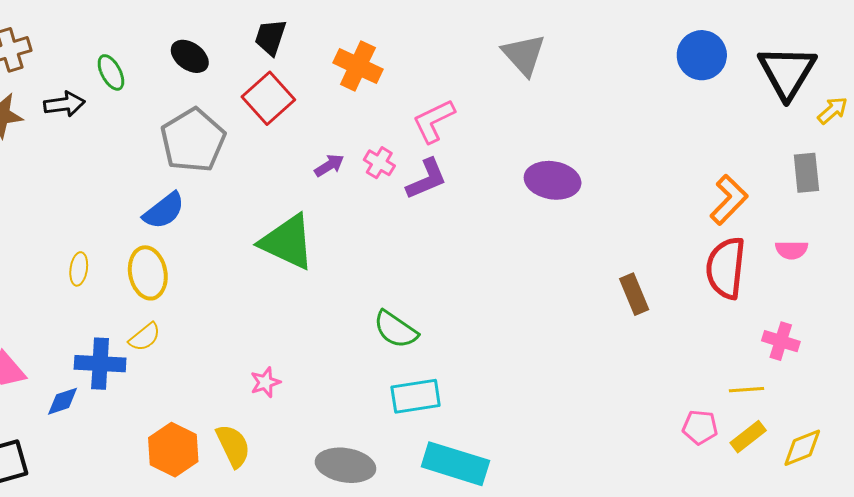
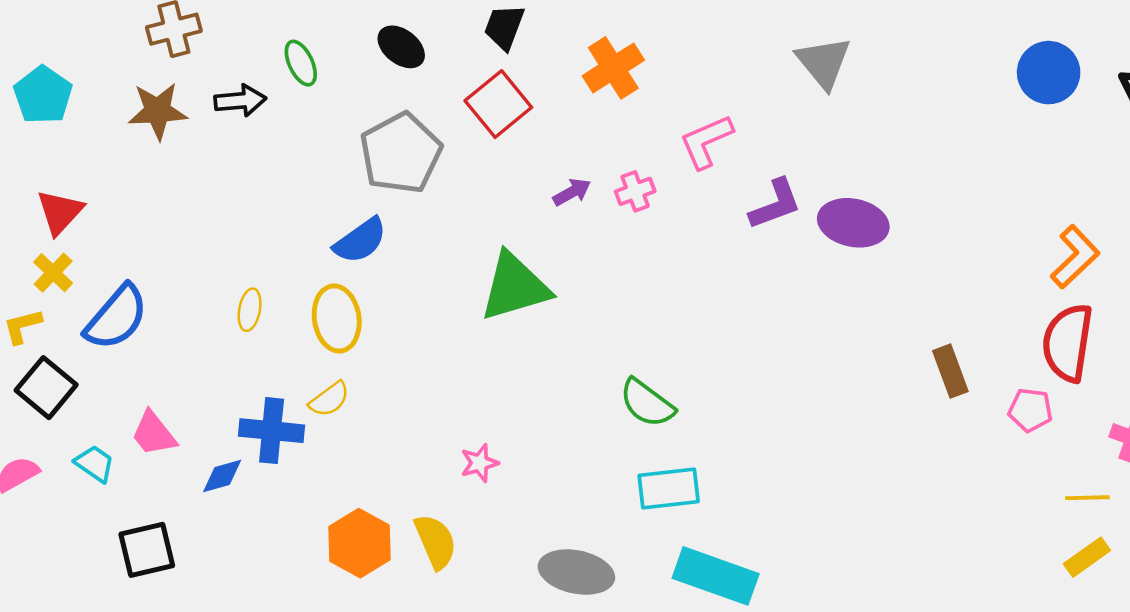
orange cross: (358, 66) -> (613, 68), turned 30
pink cross: (379, 163) -> (635, 191), turned 36
purple L-shape: (427, 179) -> (775, 204), moved
green triangle: (287, 242) -> (515, 287), turned -44
pink pentagon: (700, 427) -> (1030, 410), moved

